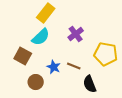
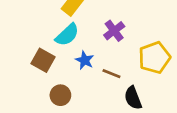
yellow pentagon: (106, 54) -> (154, 58), turned -30
blue star: (54, 67) -> (85, 60), moved

